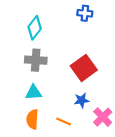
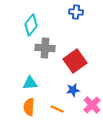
gray cross: (36, 60) -> (45, 48), moved

